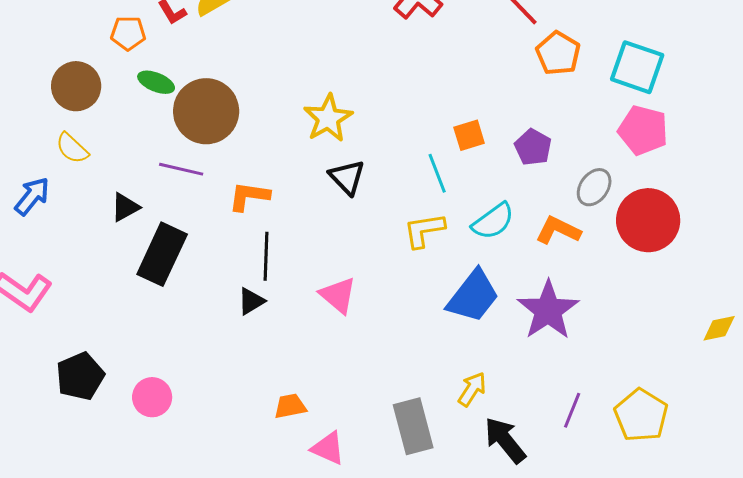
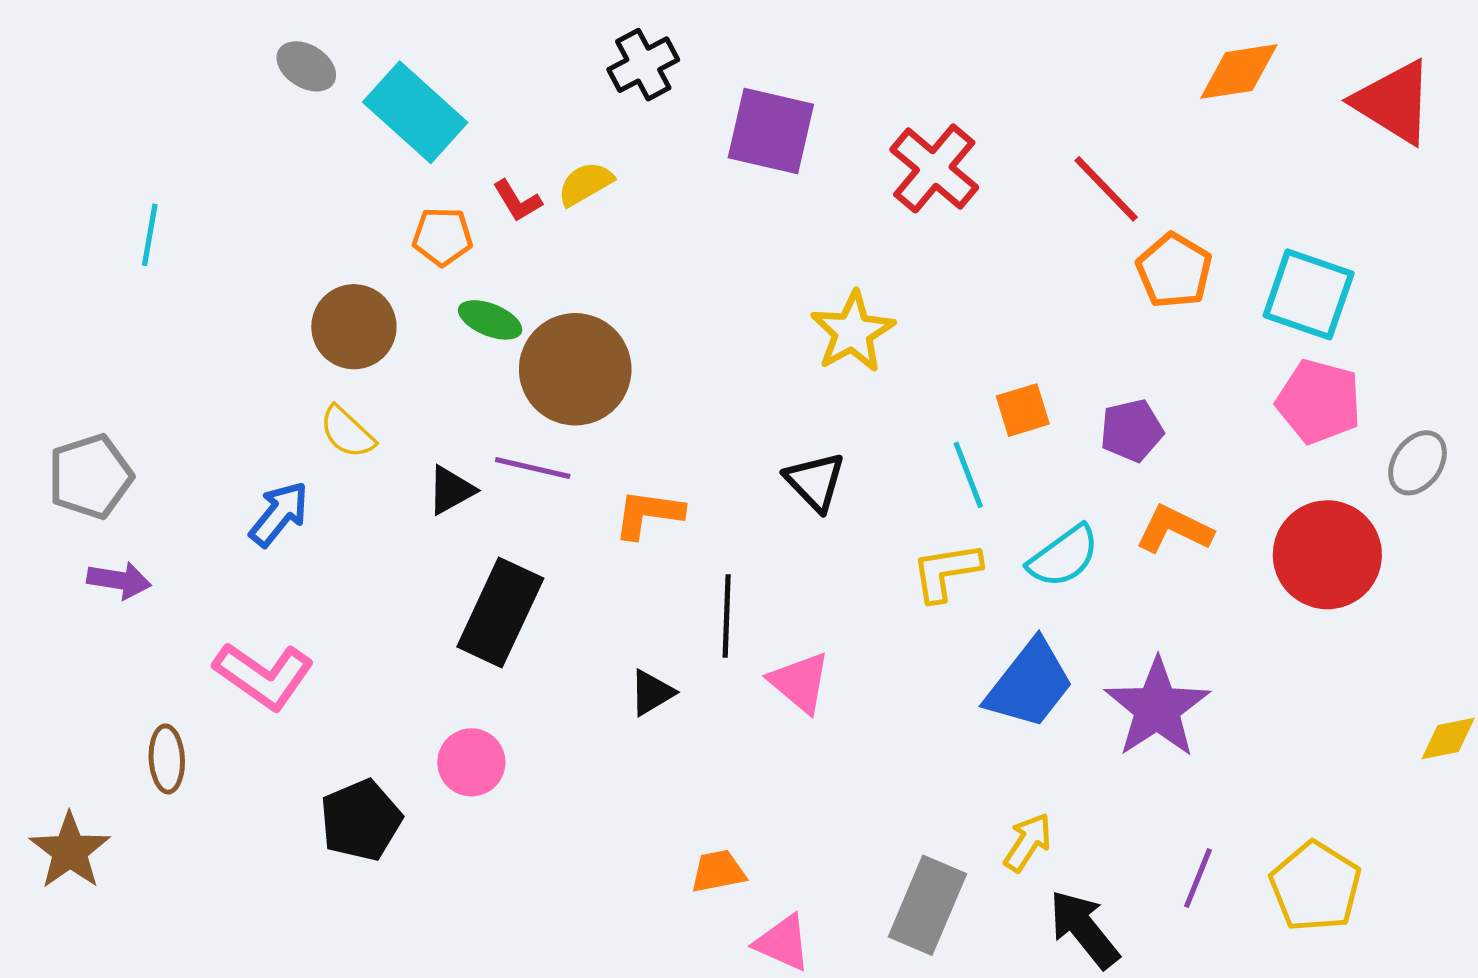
yellow star: (328, 118) -> (853, 332), moved
purple pentagon: (533, 147) -> (1132, 431), turned 30
gray ellipse: (594, 187) -> (1418, 463), moved
black triangle: (125, 207) -> (451, 490), moved
orange L-shape: (558, 230) -> (1174, 529), moved
black line: (266, 256) -> (727, 616), moved
pink circle: (152, 397) -> (471, 762), moved
gray rectangle: (413, 426) -> (927, 905), turned 38

